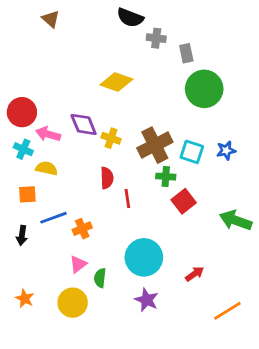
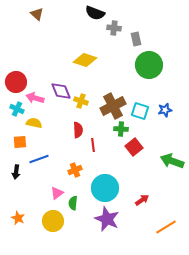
orange cross: (82, 229) -> (75, 170), moved
purple star: (147, 300) -> (107, 219), size x1.4

